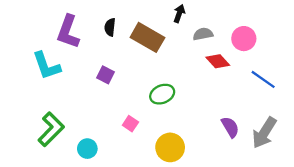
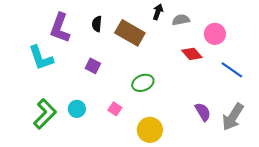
gray semicircle: (203, 34) -> (181, 20), moved
cyan circle: (87, 149) -> (77, 109), moved

